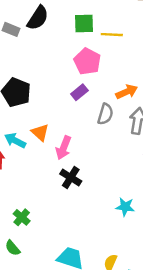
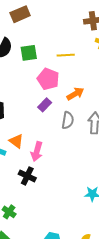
green square: (84, 24) -> (29, 53), moved
orange arrow: (127, 92) -> (75, 94), moved
black cross: (71, 178) -> (27, 176), moved

